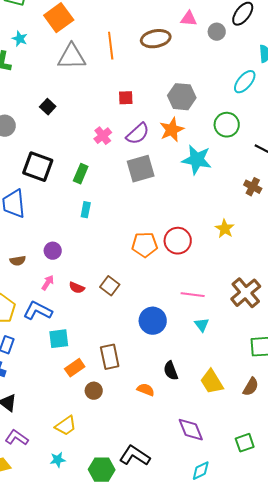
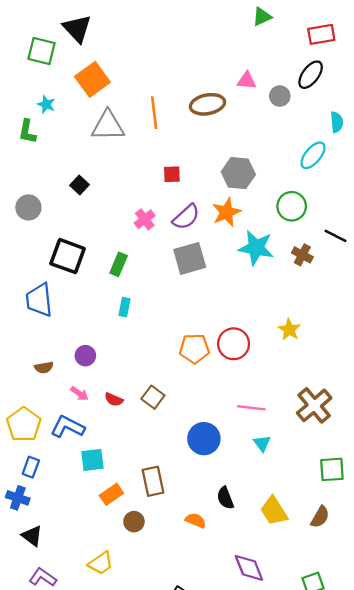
brown cross: (253, 187) -> (302, 255), moved
pink arrow: (48, 283) -> (79, 394), turned 91

